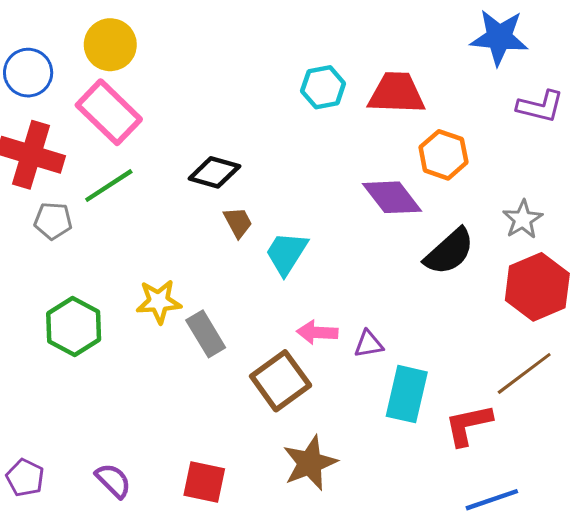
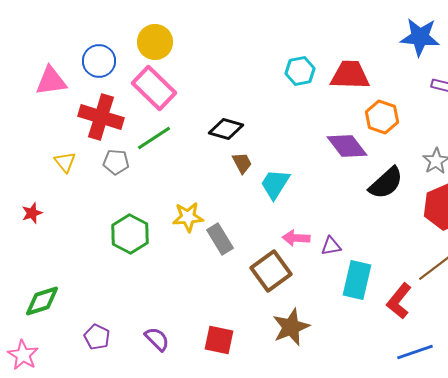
red L-shape: (468, 425) -> (399, 301), turned -39

